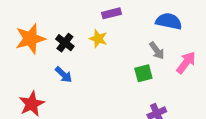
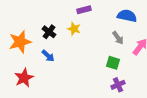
orange star: (30, 39) -> (20, 42), moved
green square: (143, 73) -> (113, 63), moved, turned 32

